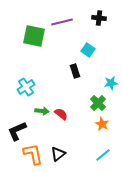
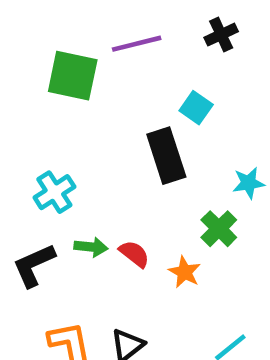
black cross: (99, 18) -> (221, 35), turned -32
black rectangle: (75, 71) -> (166, 156), size x1.6
orange star: (102, 124) -> (185, 272), moved
black L-shape: (17, 131) -> (34, 265), moved

